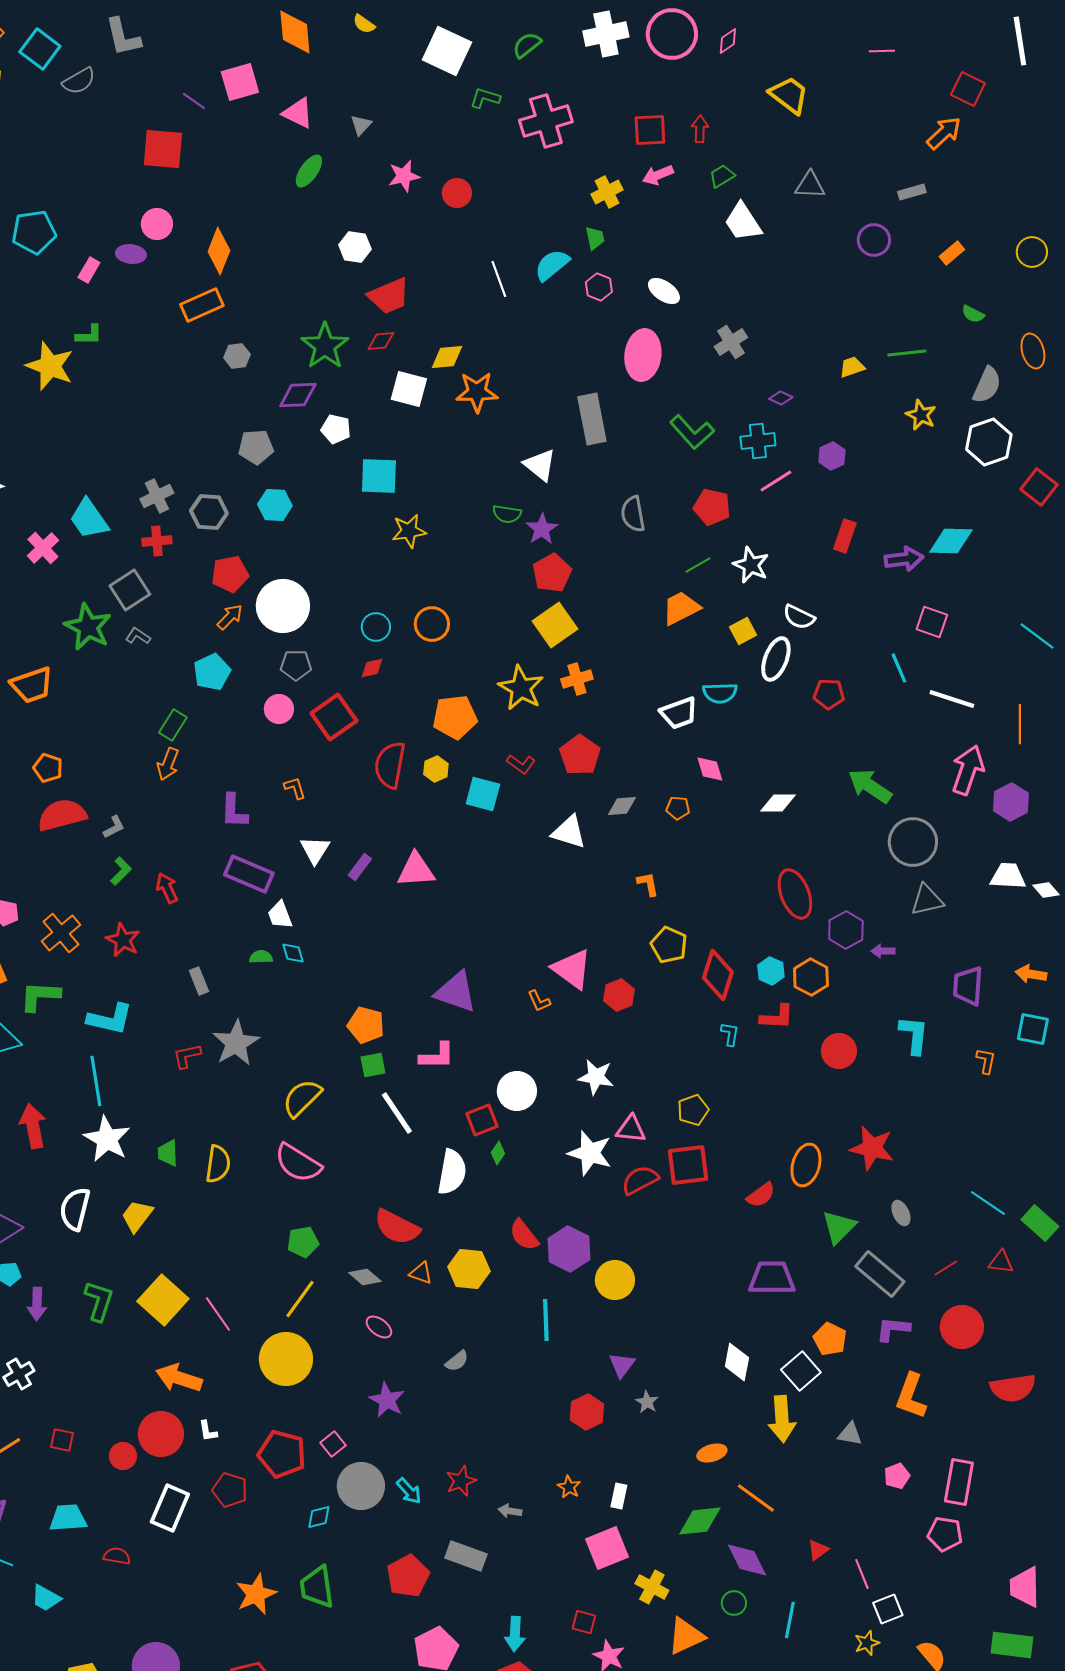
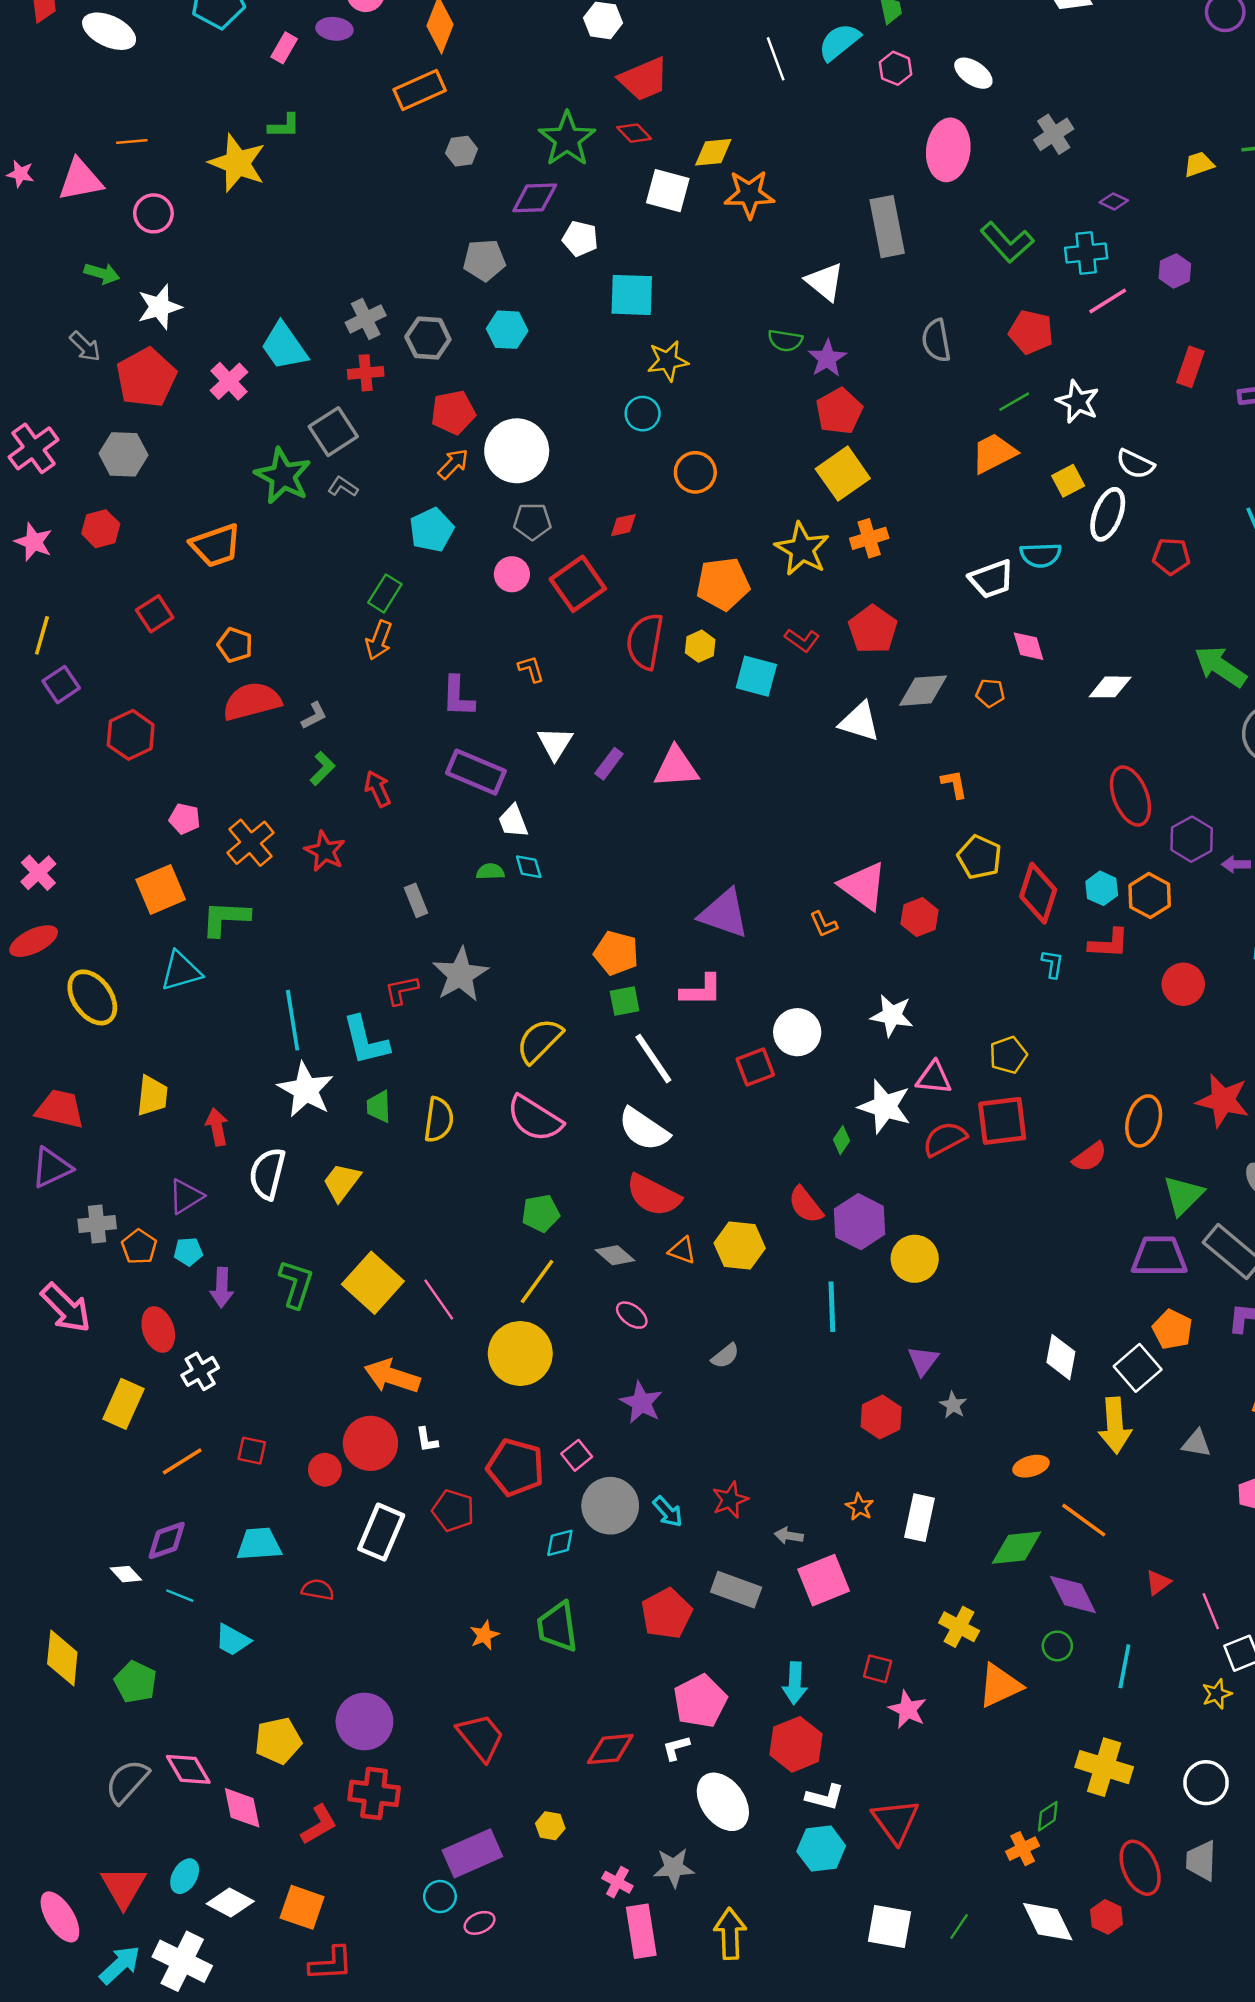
red diamond: (381, 341) -> (634, 133), turned 52
cyan circle: (376, 627) -> (643, 414), moved
gray diamond: (622, 806) -> (923, 691), size x1.4
cyan L-shape: (110, 1019) -> (366, 1041), moved, turned 63
red arrow: (33, 1126) -> (217, 1127), moved, size x0.7
green diamond: (498, 1153) -> (842, 1140), moved
white semicircle: (452, 1172) -> (644, 1129), moved, turned 114
purple trapezoid: (772, 1278) -> (1159, 1256), moved
white rectangle: (619, 1496) -> (919, 1518), size x1.5
pink square: (607, 1548) -> (824, 1580), moved
orange star: (256, 1594) -> (484, 1635), size x0.6

